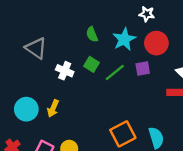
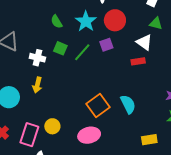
yellow arrow: (53, 108) -> (37, 85), moved

